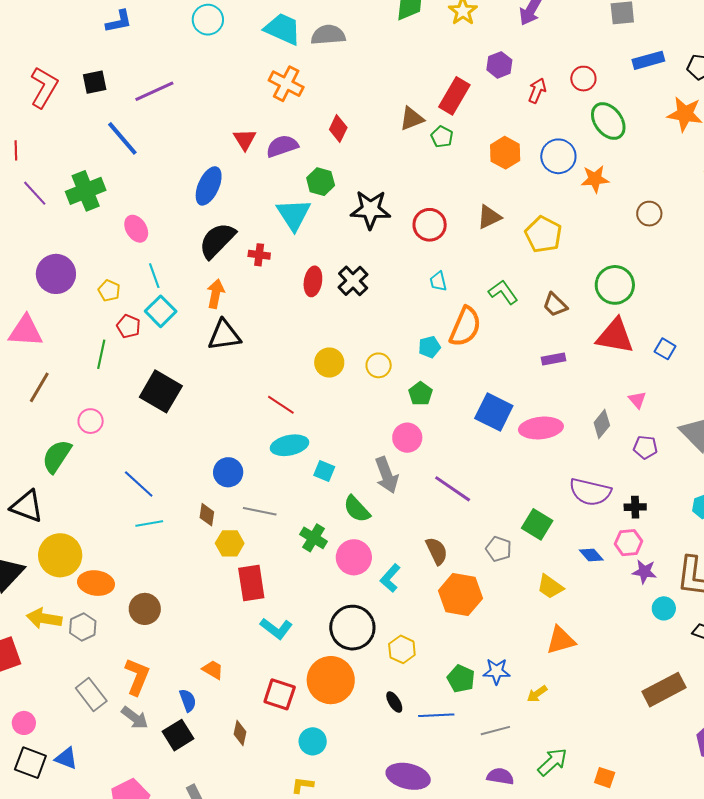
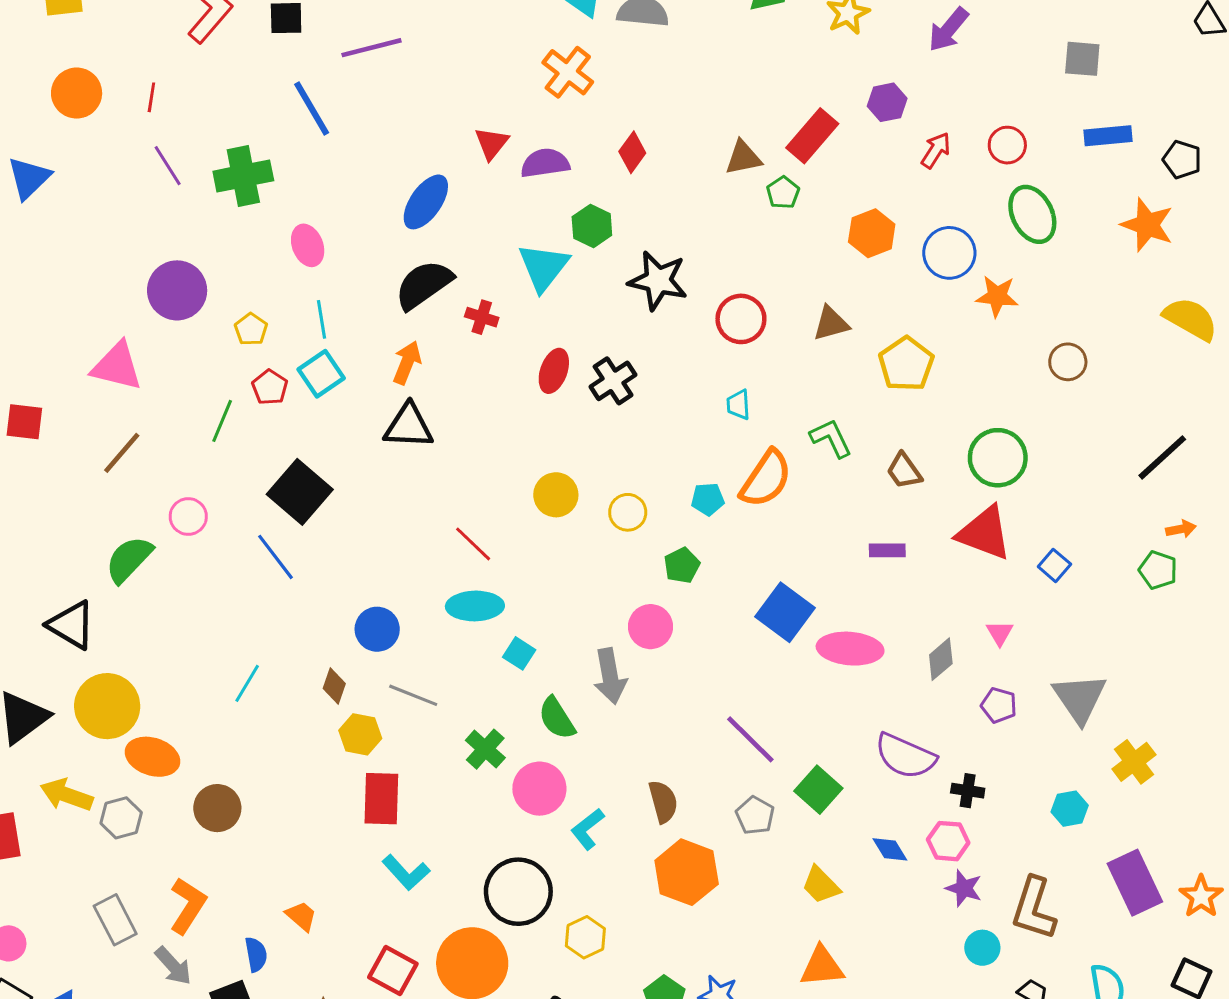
blue line: (139, 484) -> (276, 557), moved
purple line: (453, 489) -> (750, 739), moved
cyan line: (149, 523) -> (247, 683), turned -60

